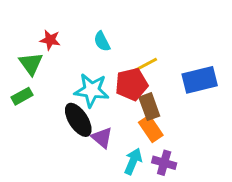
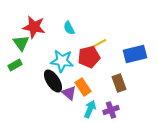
red star: (50, 40) -> (34, 27), size x1.6
brown rectangle: (149, 107) -> (119, 83), moved
orange rectangle: (151, 129) -> (83, 87), moved
purple cross: (164, 163) -> (111, 110), turned -35

